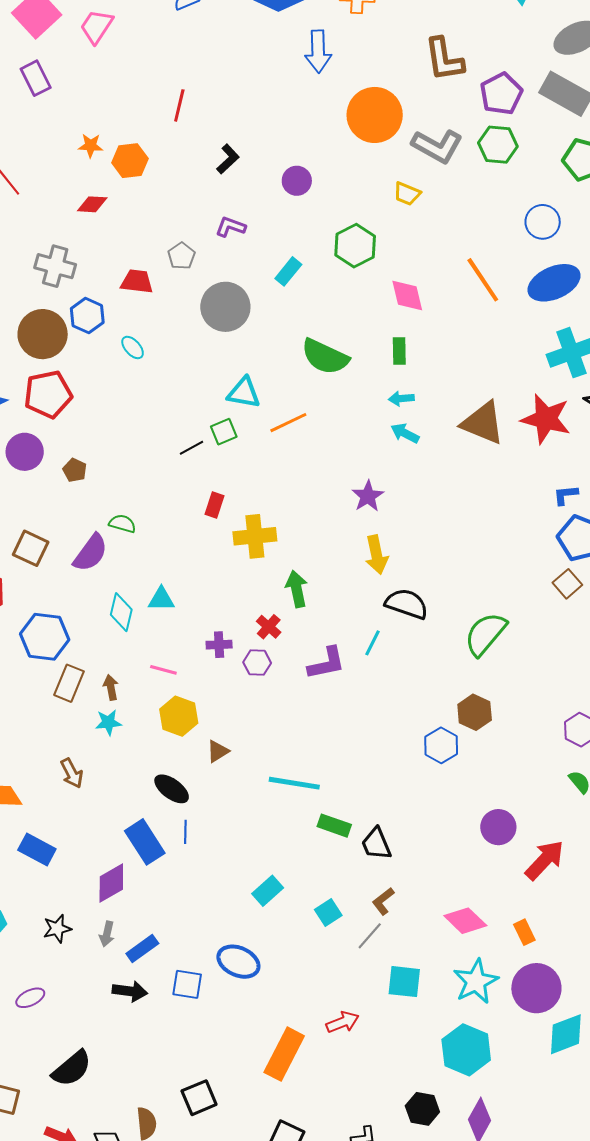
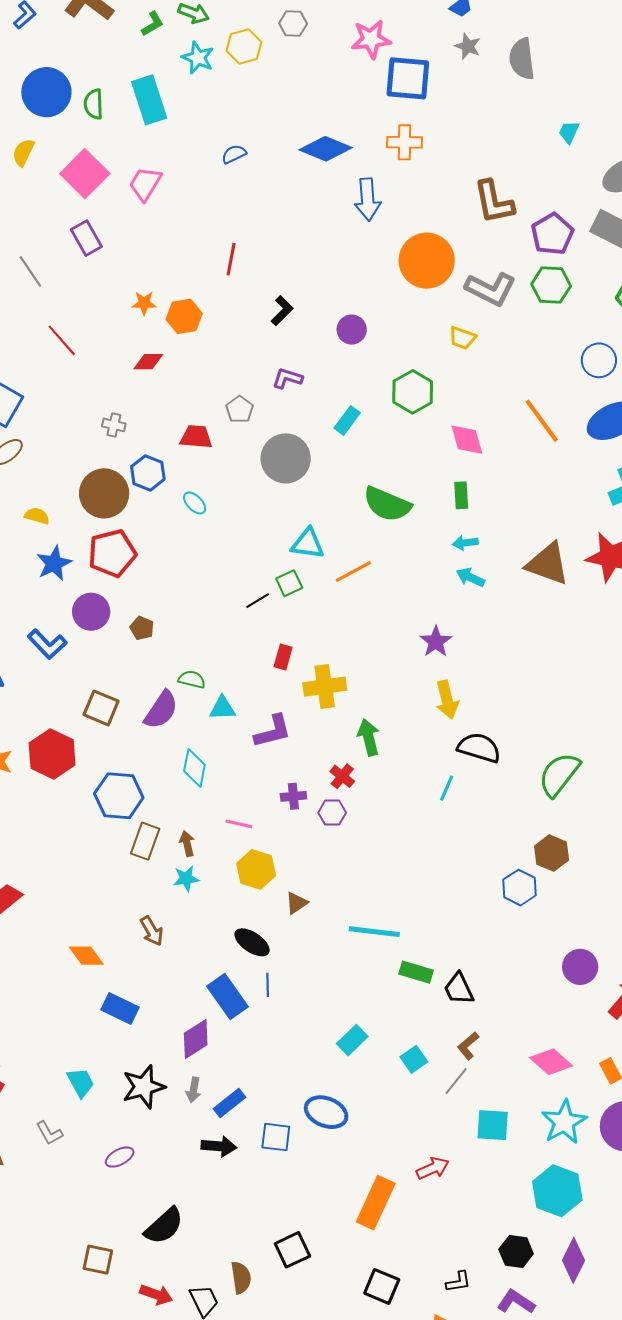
gray cross: (55, 266) -> (114, 425), size x0.6
cyan triangle: (161, 599) -> (223, 708), moved
purple L-shape: (327, 663) -> (273, 731), moved
black star: (57, 929) -> (144, 1087), size x1.5

